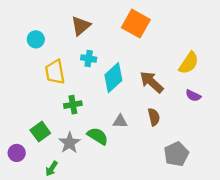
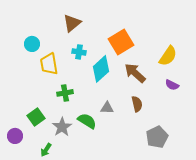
orange square: (136, 24) -> (121, 42), moved, turned 30
cyan circle: (36, 39) -> (32, 44), moved

